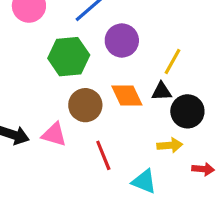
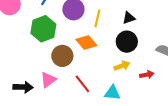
yellow line: (173, 61) -> (97, 18), moved
black triangle: (162, 91) -> (129, 18), moved
pink triangle: (54, 135) -> (48, 80), turned -36

